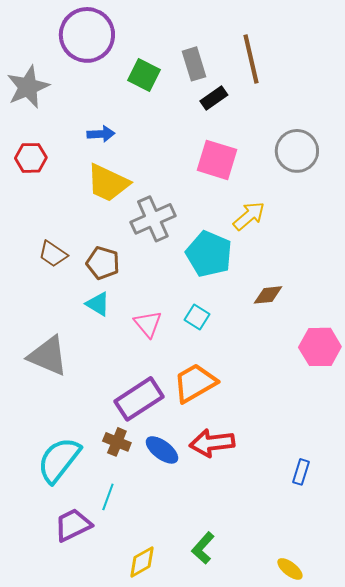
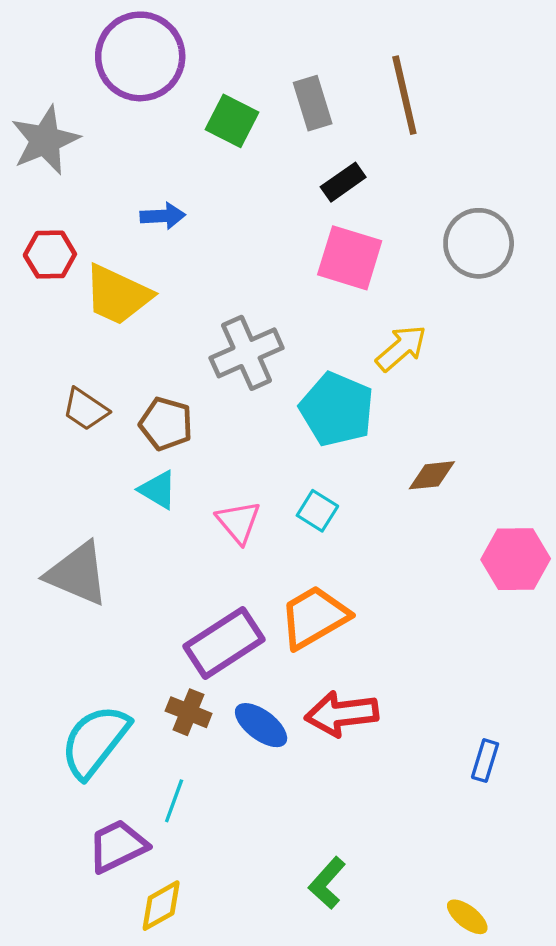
black rectangle: (214, 98) -> (343, 182), moved
yellow trapezoid: (108, 183) -> (118, 295), moved
yellow diamond: (142, 562) -> (161, 906), moved

